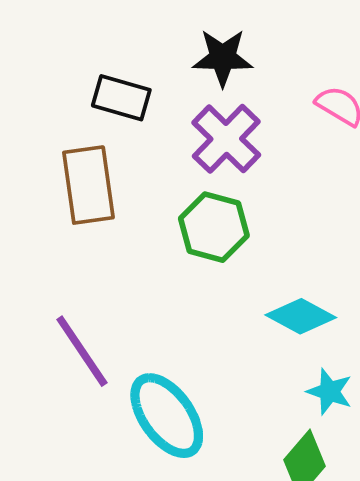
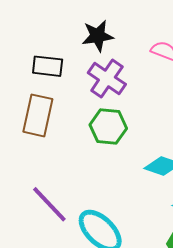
brown rectangle: (88, 185) -> (38, 115), turned 30

